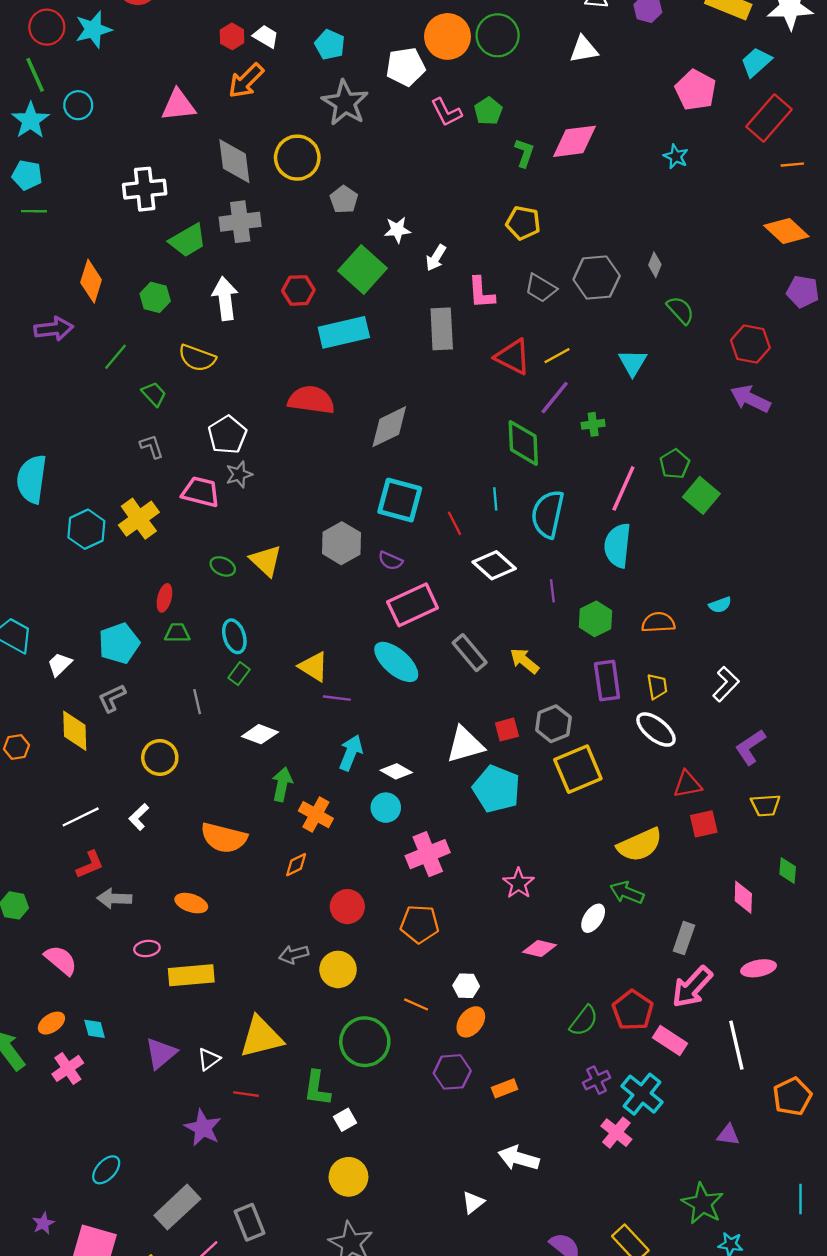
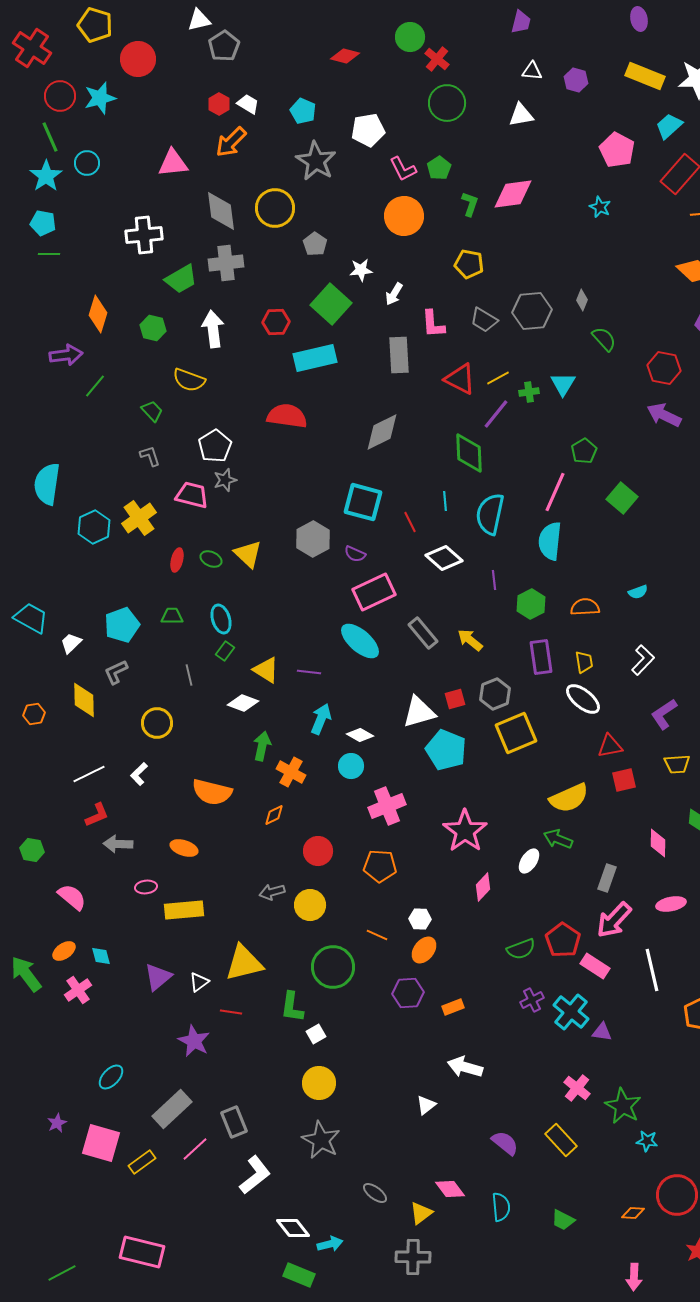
orange circle: (448, 36) -> (404, 216), moved
green line: (116, 357) -> (95, 386), moved
green cross: (593, 424) -> (529, 392), moved
gray diamond: (389, 427) -> (382, 432), moved
green pentagon: (675, 464) -> (584, 451), moved
red ellipse: (164, 598) -> (177, 560), moved
yellow triangle: (314, 667) -> (266, 670), moved
pink star: (519, 883) -> (465, 831), size x1.6
pink diamond: (540, 949) -> (483, 887), turned -60
green semicircle: (584, 1021) -> (521, 949), turned 32
pink cross: (616, 1133) -> (577, 1088), moved
purple triangle: (728, 1135) -> (602, 1032), moved

